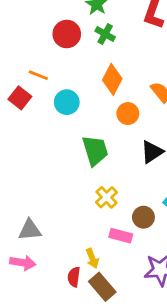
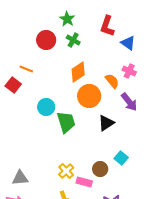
orange diamond: (112, 79) -> (78, 72), turned 30
cyan circle: (67, 102) -> (46, 107), moved
orange circle: (128, 114) -> (89, 96), size x1.5
yellow cross: (107, 197) -> (66, 171), moved

